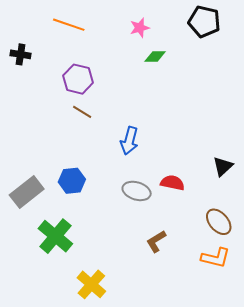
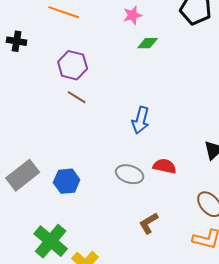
blue arrow: (129, 141) -> (141, 120), moved
blue hexagon: (72, 181) -> (67, 181), moved
green cross: (55, 236) -> (51, 241), moved

